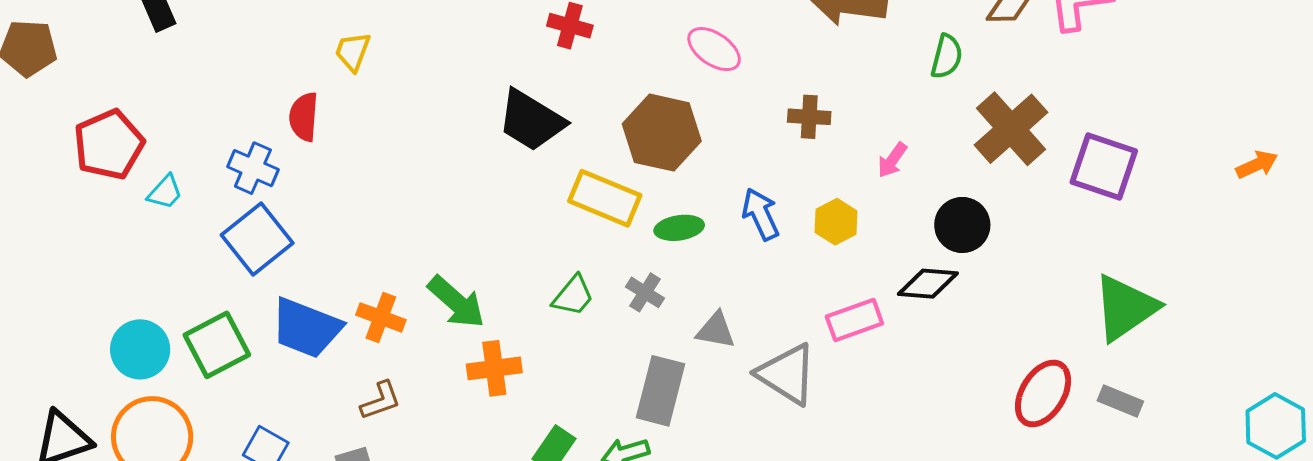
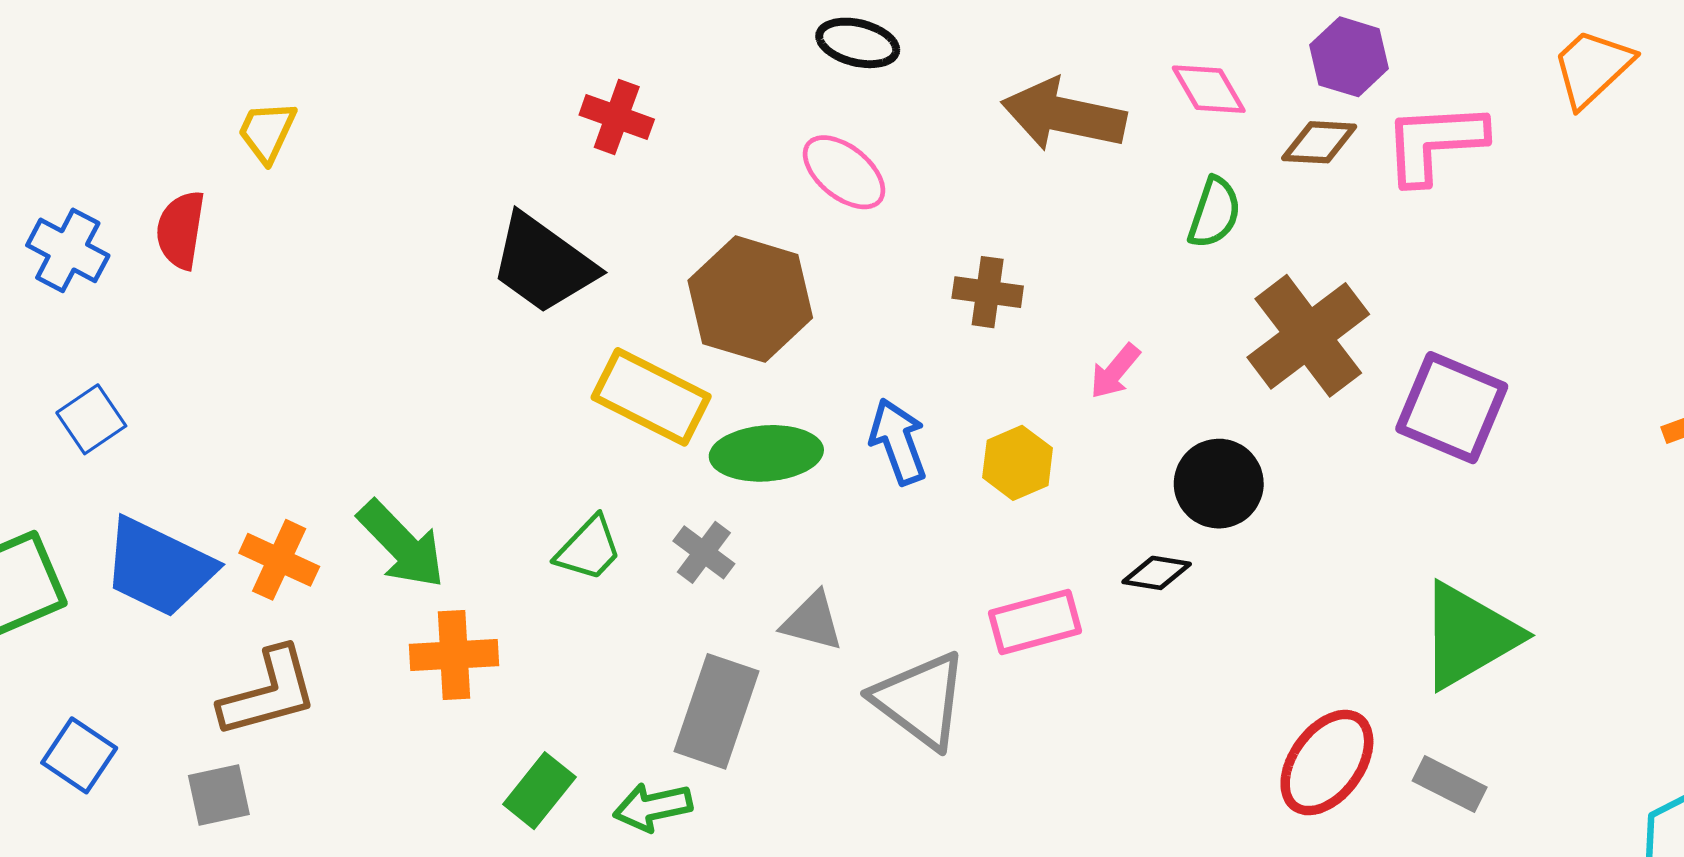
blue cross: (253, 168) -> (68, 250), moved
green ellipse: (679, 228) -> (766, 453), size x1.4
blue square: (257, 239) -> (91, 419), size x0.6
black diamond: (928, 284) -> (1157, 573), size x0.7
brown L-shape: (381, 401) -> (269, 692), size x1.5

